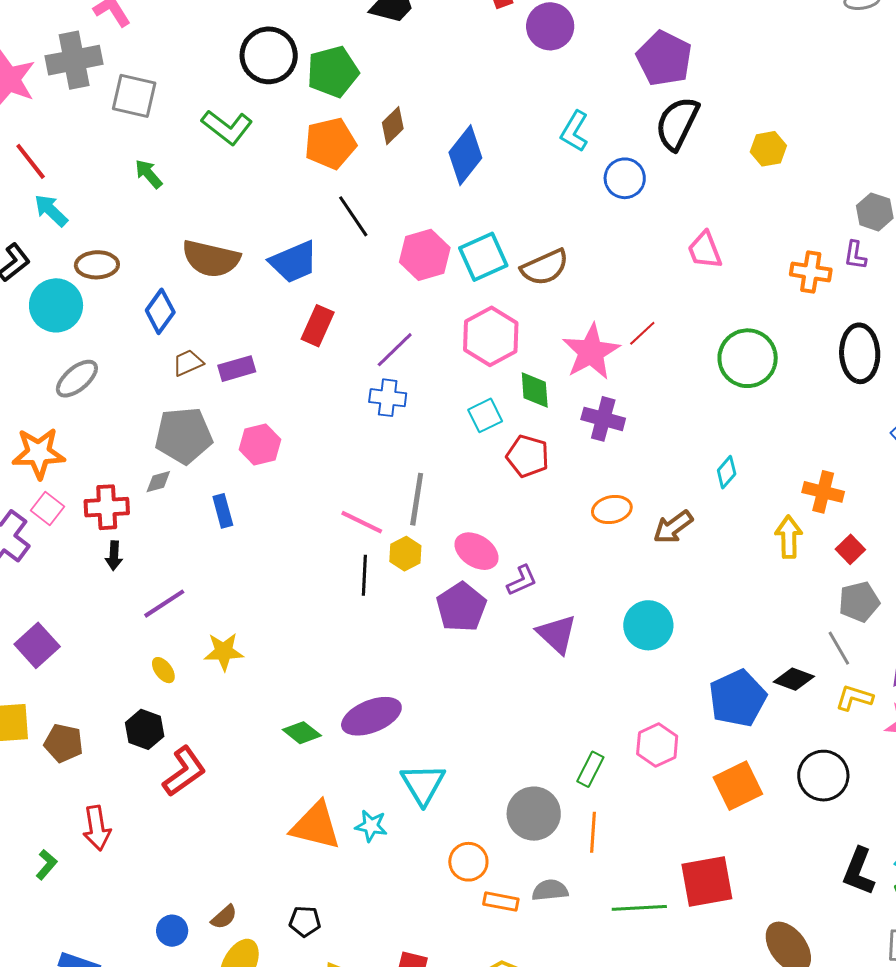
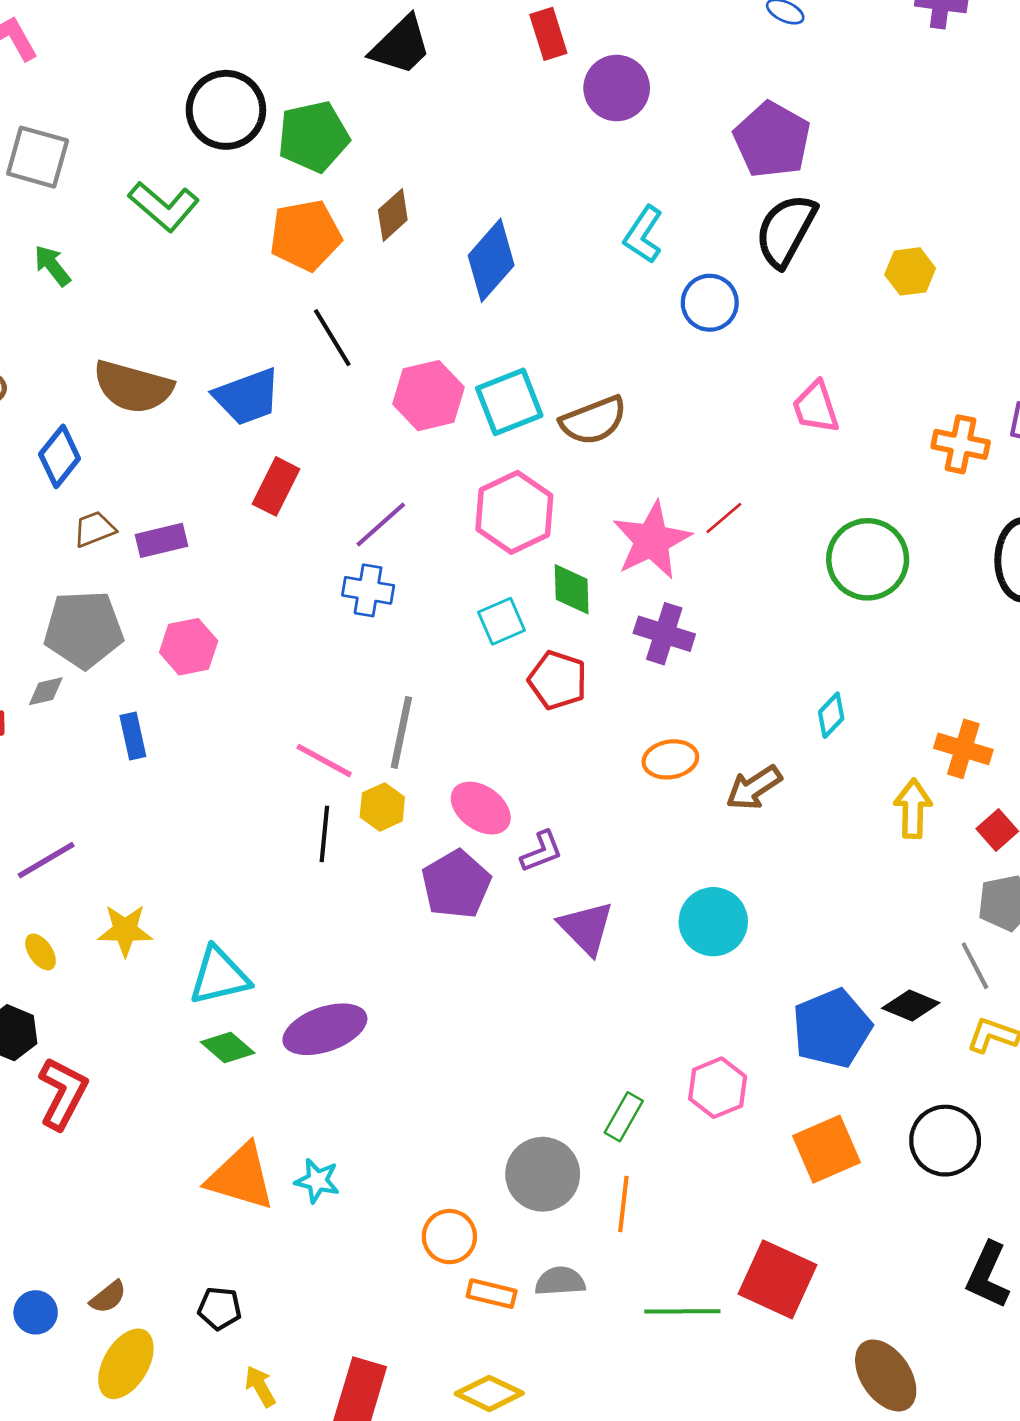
red L-shape: (184, 771) -> (63, 1093), turned -30
cyan triangle: (423, 784) -> (219, 976), moved, turned 45
red square: (707, 882) -> (777, 1279), turned 32

